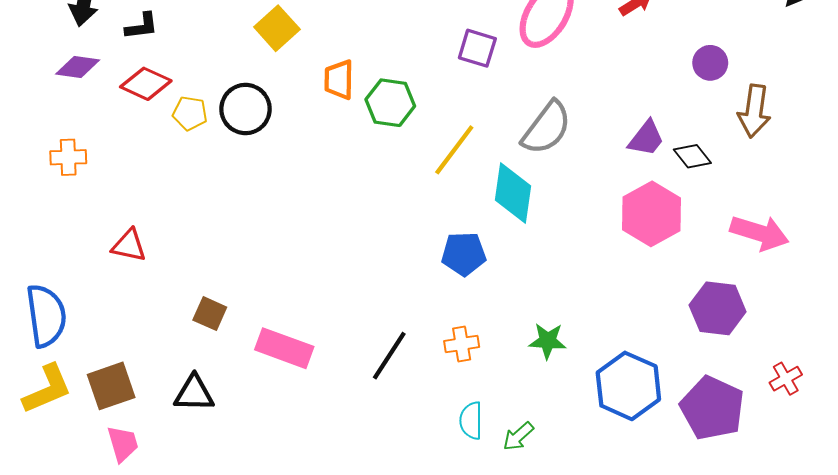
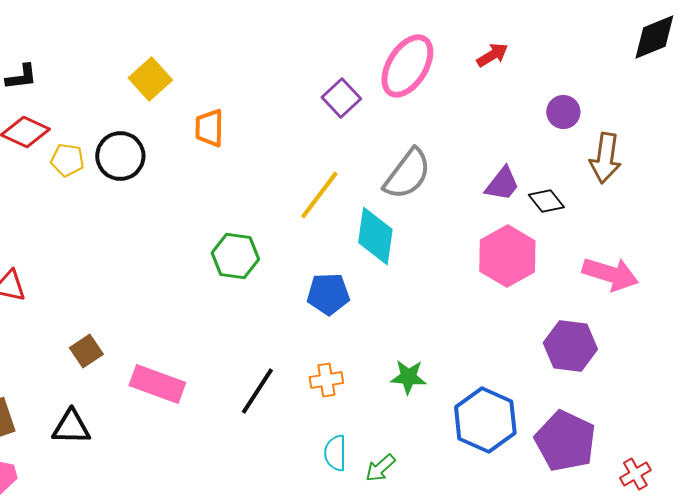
purple square: (477, 48) -> (341, 98), turned 30
green hexagon: (390, 103) -> (235, 256), moved
brown square: (210, 314) -> (86, 351), turned 32
red cross: (786, 379) -> (635, 474), moved

